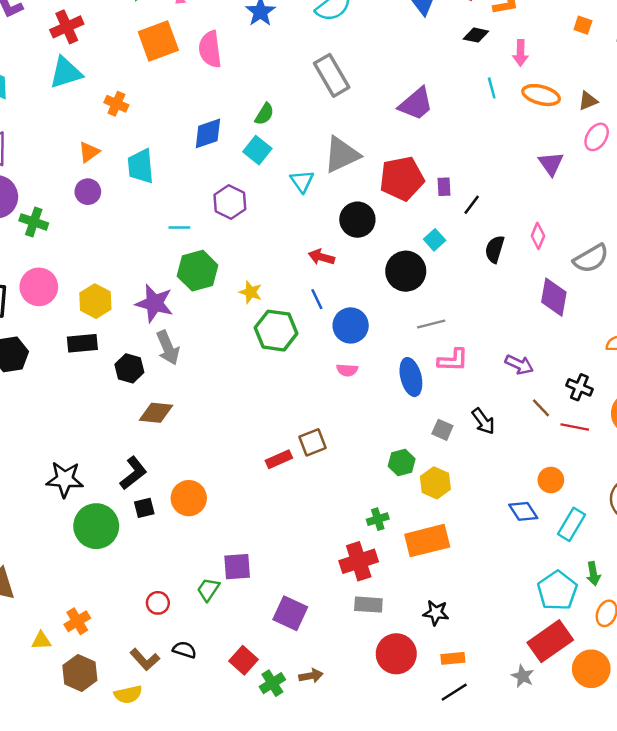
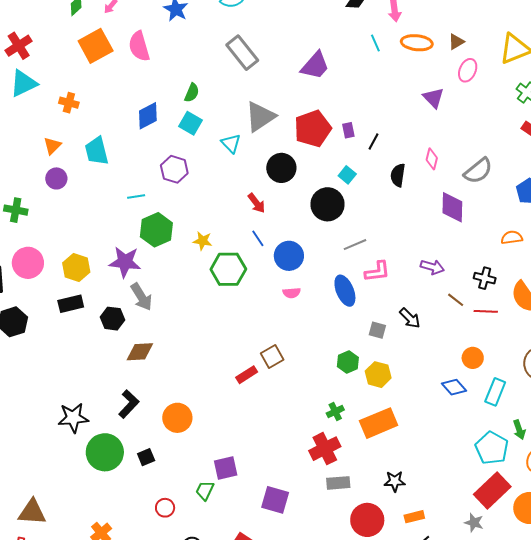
red arrow: (321, 257) -> (256, 203), turned -135
black square: (144, 508) -> (146, 457), moved

